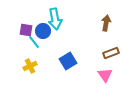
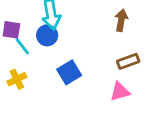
blue circle: (43, 31) -> (47, 35), moved
pink triangle: (105, 75) -> (120, 92), turned 49

